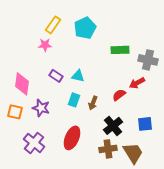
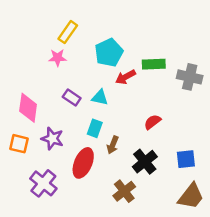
cyan pentagon: (85, 28) -> (109, 53), moved
red arrow: (137, 83) -> (126, 77), moved
brown arrow: (93, 103) -> (113, 145), moved
red ellipse: (72, 138) -> (83, 163), moved
brown cross: (108, 149) -> (124, 191), moved, turned -30
brown trapezoid: (133, 153) -> (191, 196), moved, turned 70

